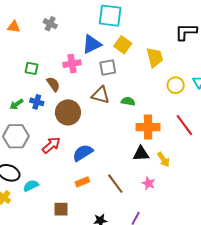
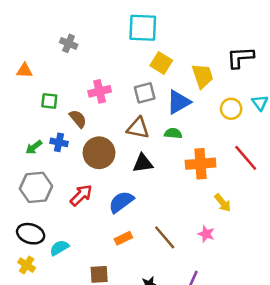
orange triangle: (14, 27) -> (24, 71), moved
black L-shape: (186, 32) -> (240, 57), moved
blue triangle: (92, 44) -> (178, 102), moved
black triangle: (141, 154) -> (143, 163), moved

